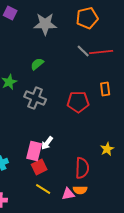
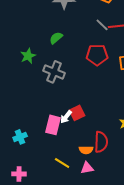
red pentagon: (78, 102) -> (97, 55), moved
red square: (39, 167) -> (77, 113), moved
orange semicircle: (80, 190) -> (86, 150), moved

